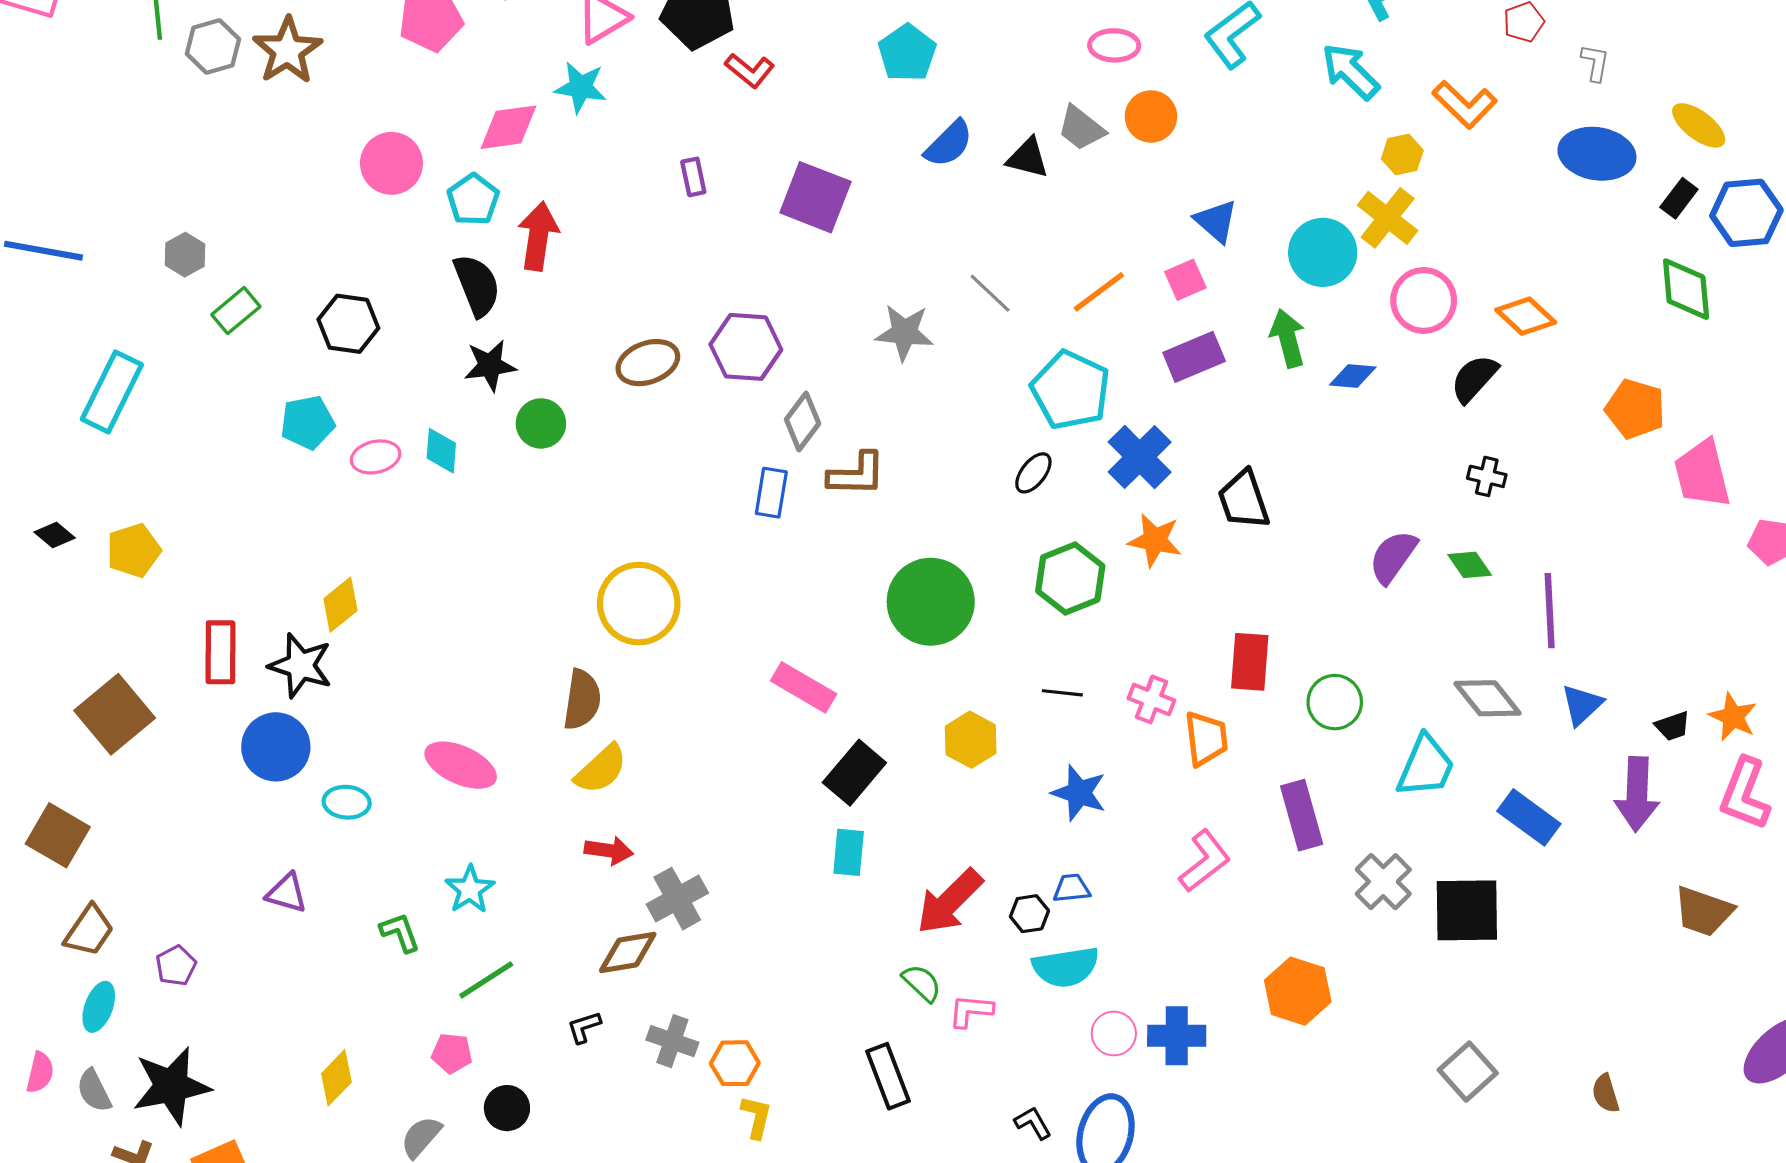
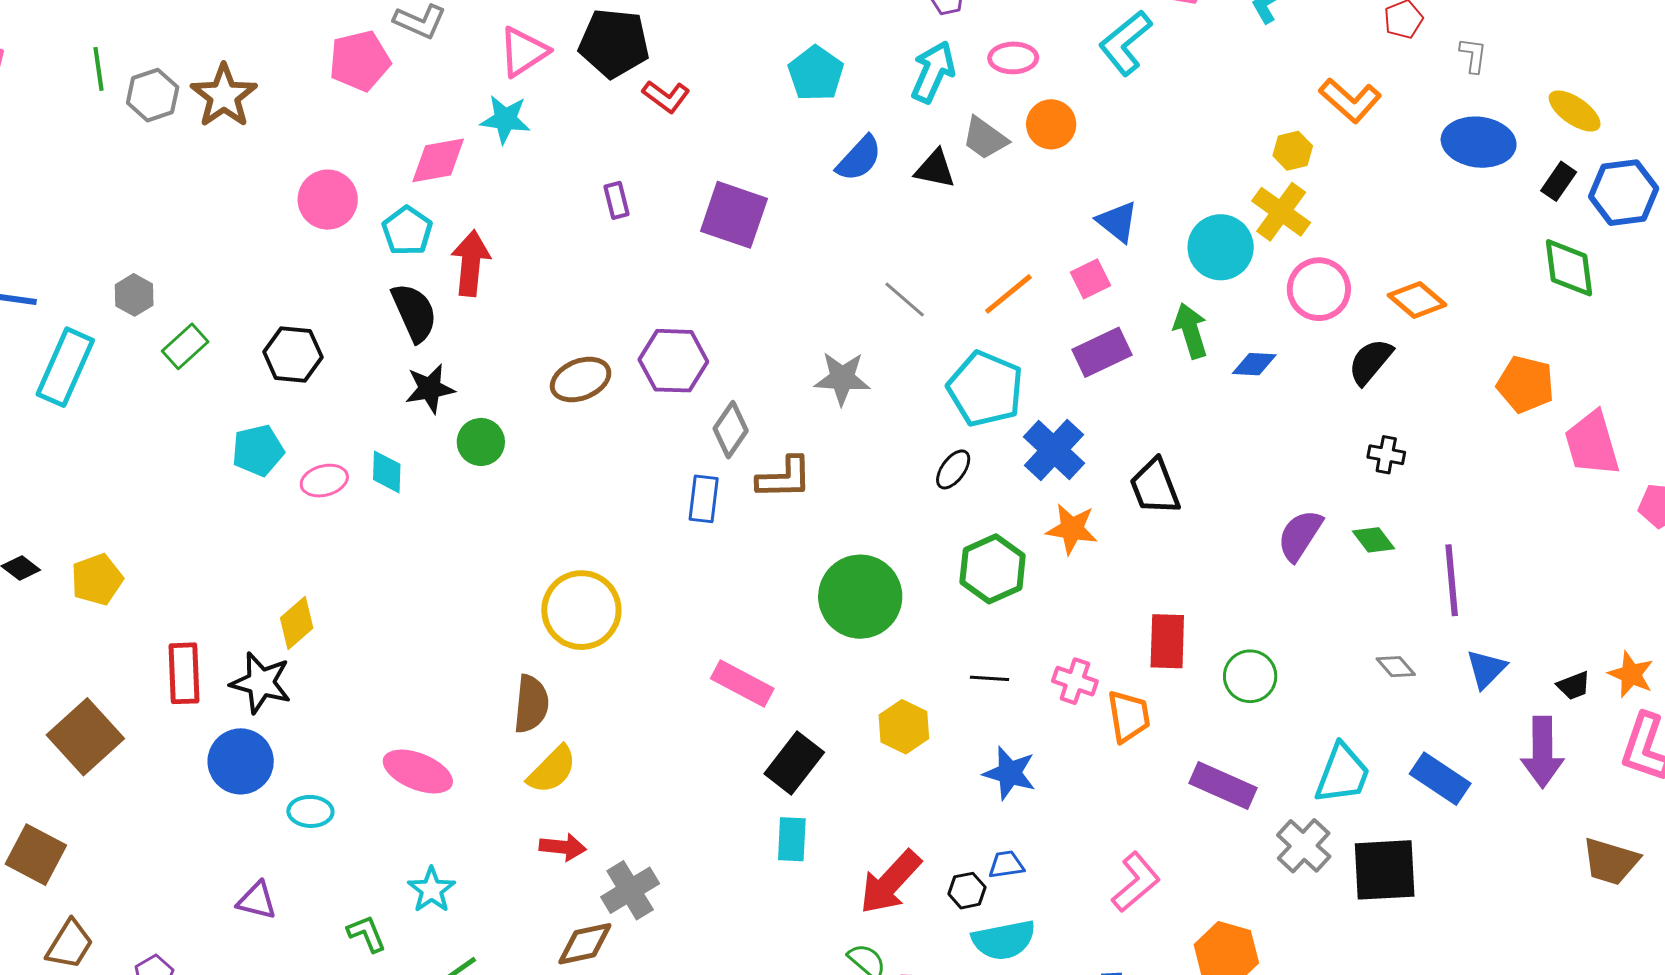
cyan arrow: (1351, 71) -> (933, 72), moved, turned 72
gray star: (904, 333) -> (842, 378), moved
cyan rectangle: (112, 392) -> (65, 367), moved
gray diamond: (1487, 698) -> (1396, 667), size x0.6
cyan trapezoid: (1426, 766) -> (1342, 774), moved
purple rectangle: (1302, 815) -> (1223, 786), turned -48
pink L-shape: (1205, 861) -> (1136, 882), moved

